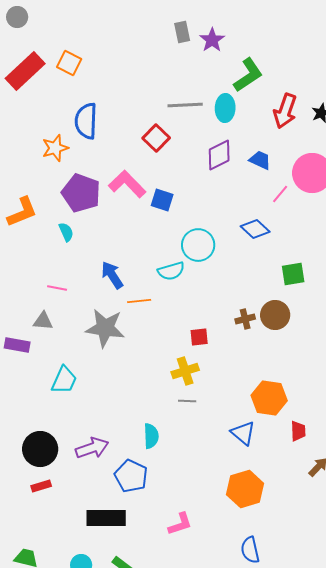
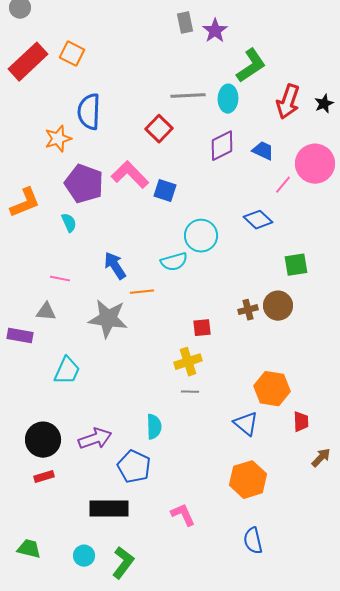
pink L-shape: (180, 524) -> (183, 515), turned -96

